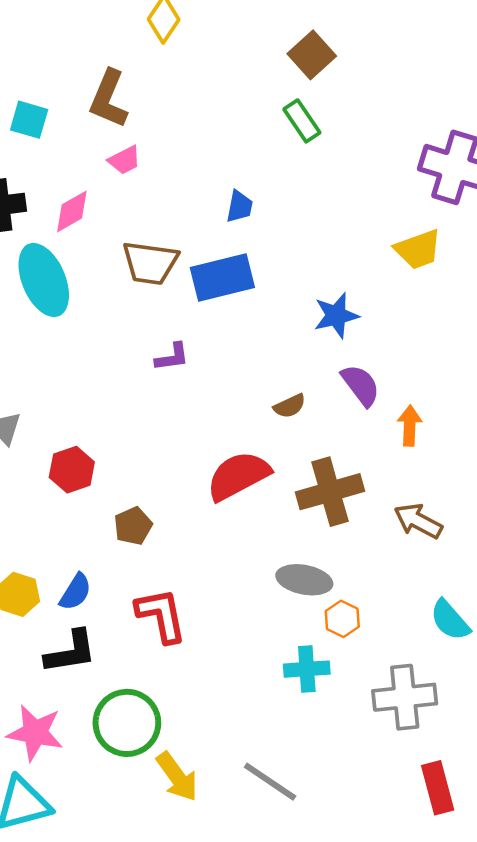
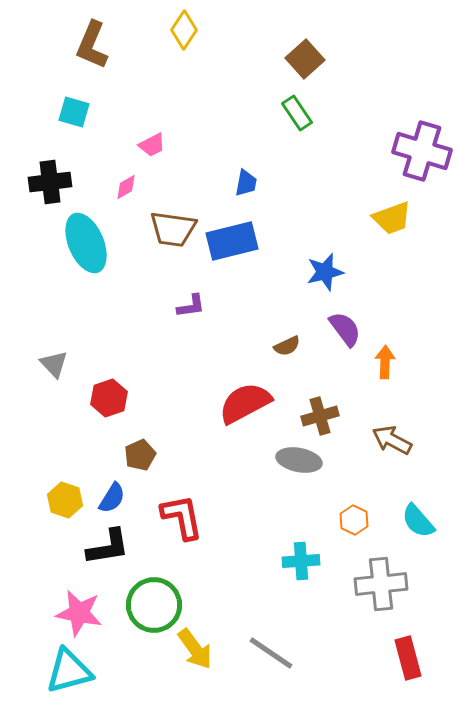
brown L-shape: (109, 99) -> (92, 45), moved
pink diamond: (72, 211) -> (126, 187), moved, size x0.7
brown cross: (330, 492) -> (320, 416), size x0.7
brown pentagon: (133, 526) -> (140, 455), moved
gray ellipse: (304, 580) -> (299, 460), moved
orange hexagon: (342, 619) -> (354, 520), moved

